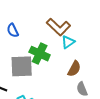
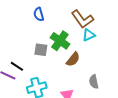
gray square: (22, 66) -> (41, 50), size x0.6
brown semicircle: (74, 69) -> (73, 59), moved

